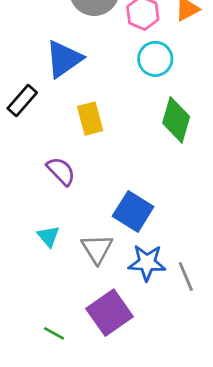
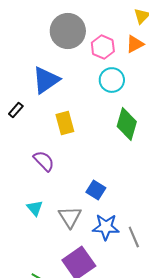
black rectangle: (22, 100) -> (16, 110), size x0.7
blue square: (133, 211) -> (96, 190), size x0.7

